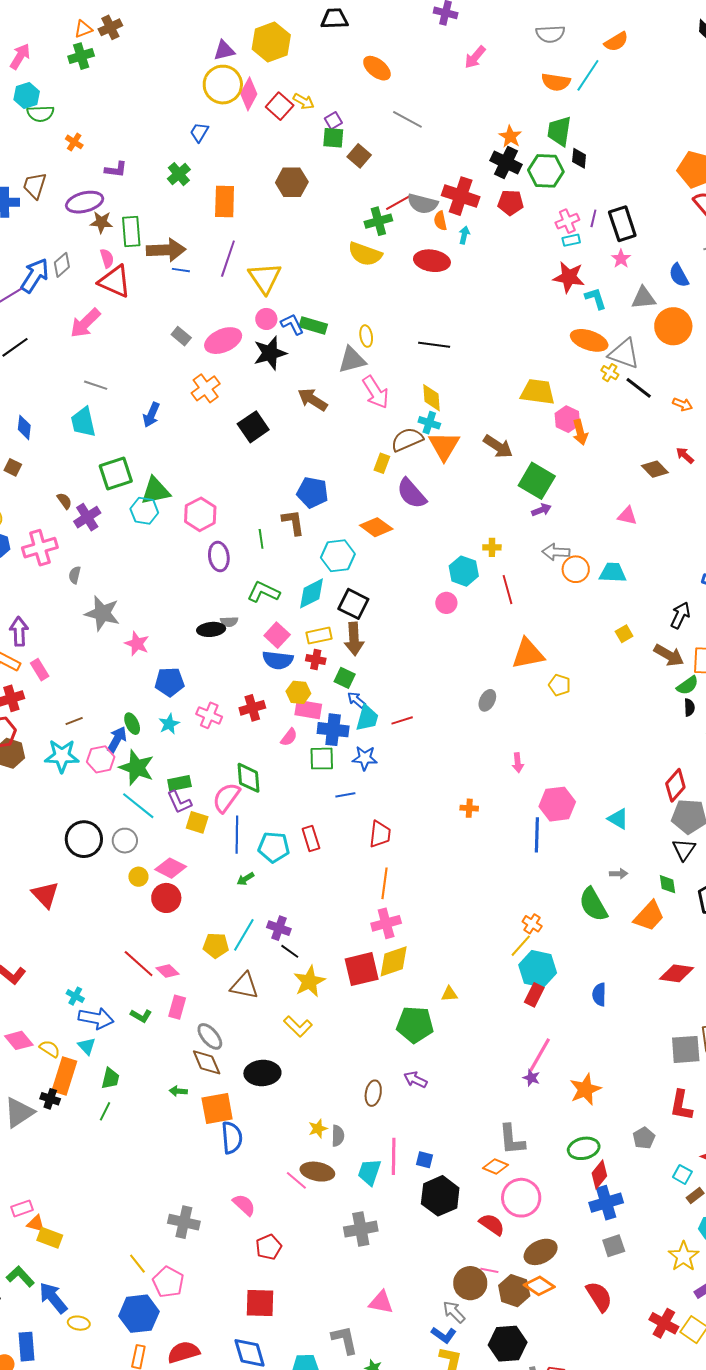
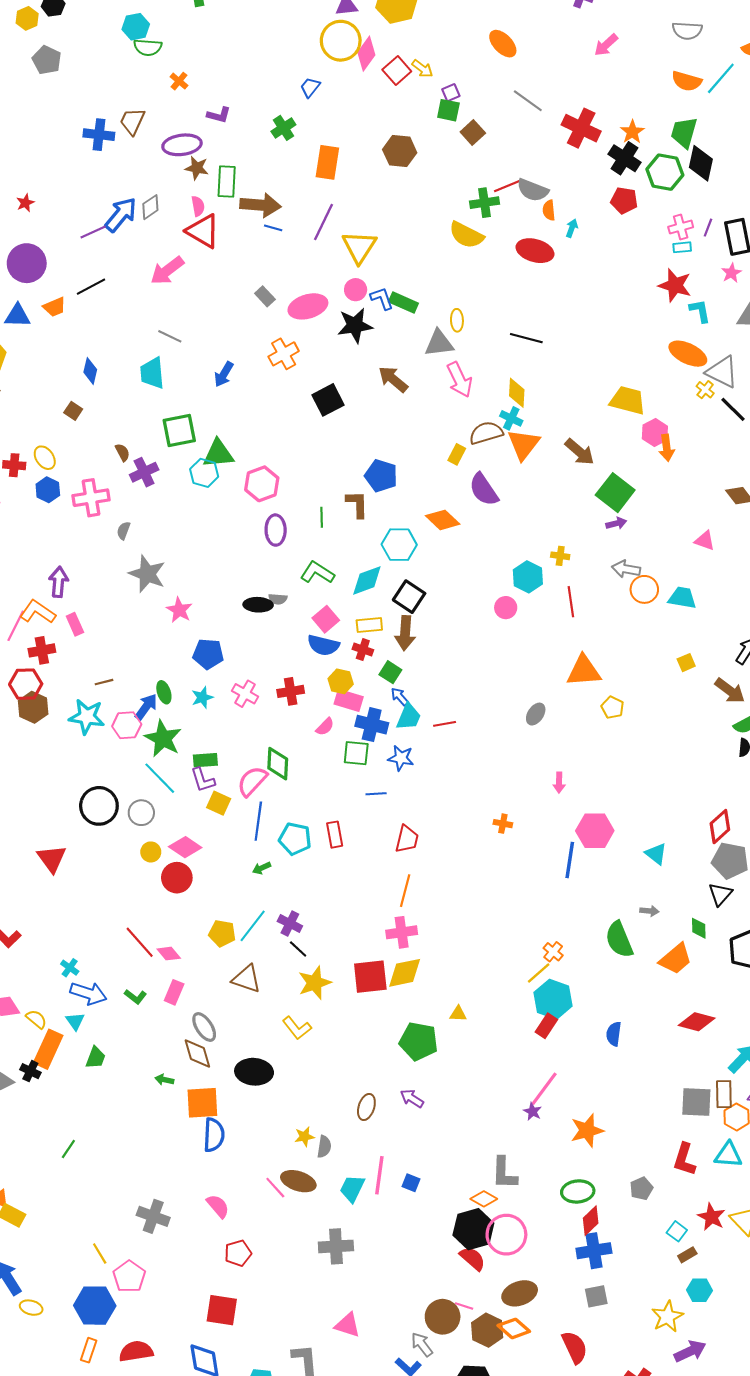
black diamond: (579, 158) -> (701, 163), size x1.6
red cross: (461, 196) -> (581, 128), moved
green line: (105, 1111) -> (68, 1149), moved
black hexagon: (440, 1196) -> (473, 1229), moved

